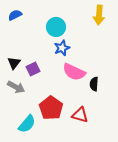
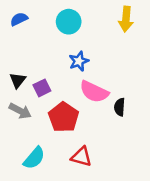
cyan circle: (56, 27) -> (69, 22), moved
red pentagon: (51, 108) -> (64, 117), moved
red triangle: (80, 115) -> (81, 157), moved

